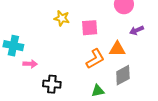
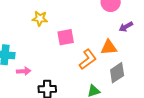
yellow star: (62, 18) -> (40, 18), moved
pink square: (90, 28) -> (66, 37), moved

